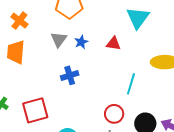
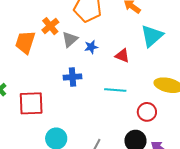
orange cross: (19, 21) -> (50, 26), moved
cyan line: (131, 84) -> (115, 90), moved, turned 65
red circle: (114, 114) -> (147, 112), moved

